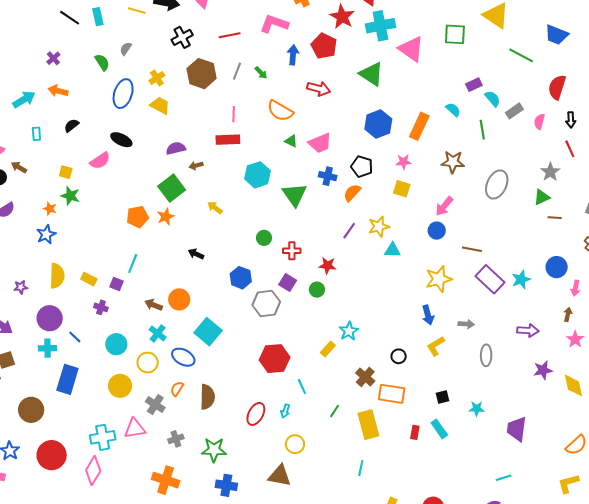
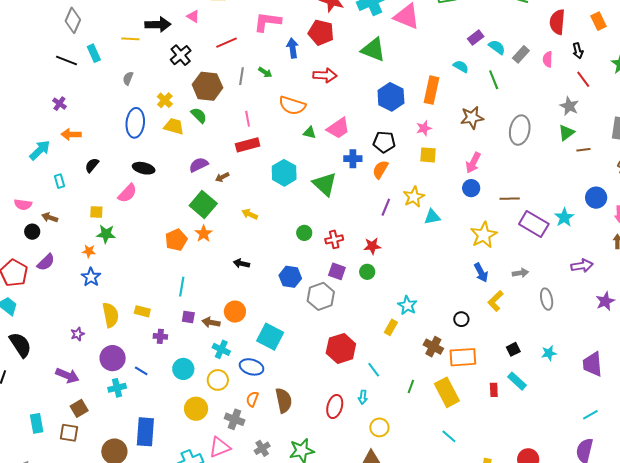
green semicircle: (102, 62) -> (199, 115), moved
purple square: (116, 284) -> (188, 317), moved
blue rectangle: (67, 379) -> (145, 432), moved
cyan line: (361, 468) -> (449, 436), turned -49

